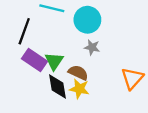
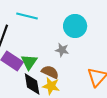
cyan circle: (87, 20) -> (75, 26), moved

